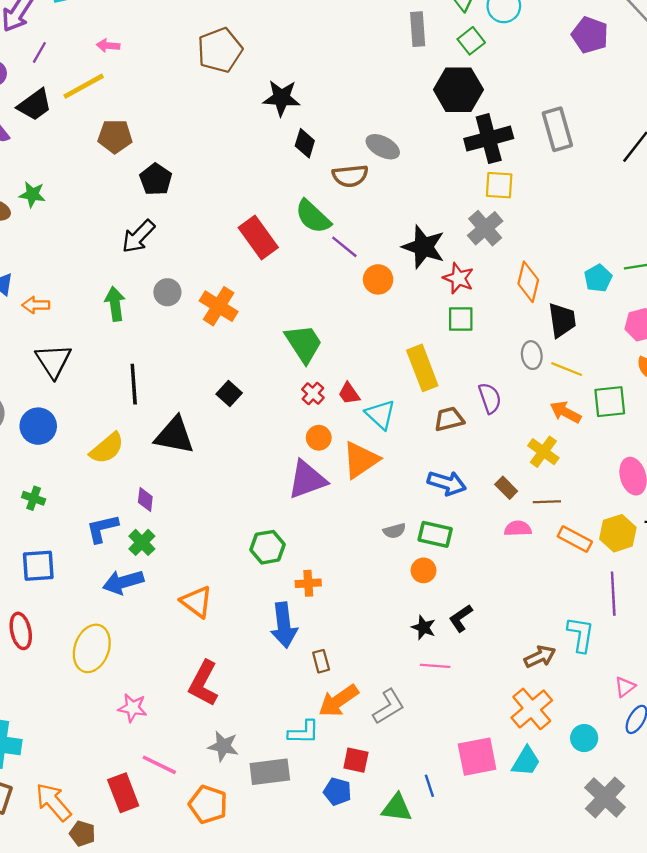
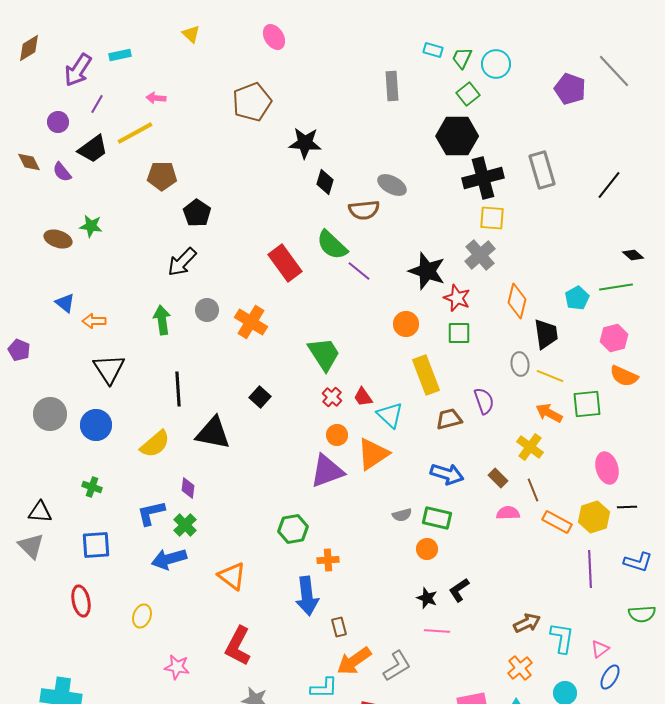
gray rectangle: (418, 29) -> (392, 86), moved
orange circle: (378, 279) -> (406, 324), moved
brown line: (547, 502) -> (533, 490), turned 70
cyan L-shape: (581, 634) -> (562, 638), moved
yellow ellipse: (92, 648) -> (142, 616), size x0.6
orange cross: (532, 709) -> (520, 668), size x0.7

